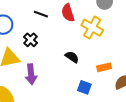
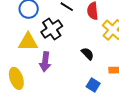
black cross: (31, 40) -> (52, 29), size x1.5

